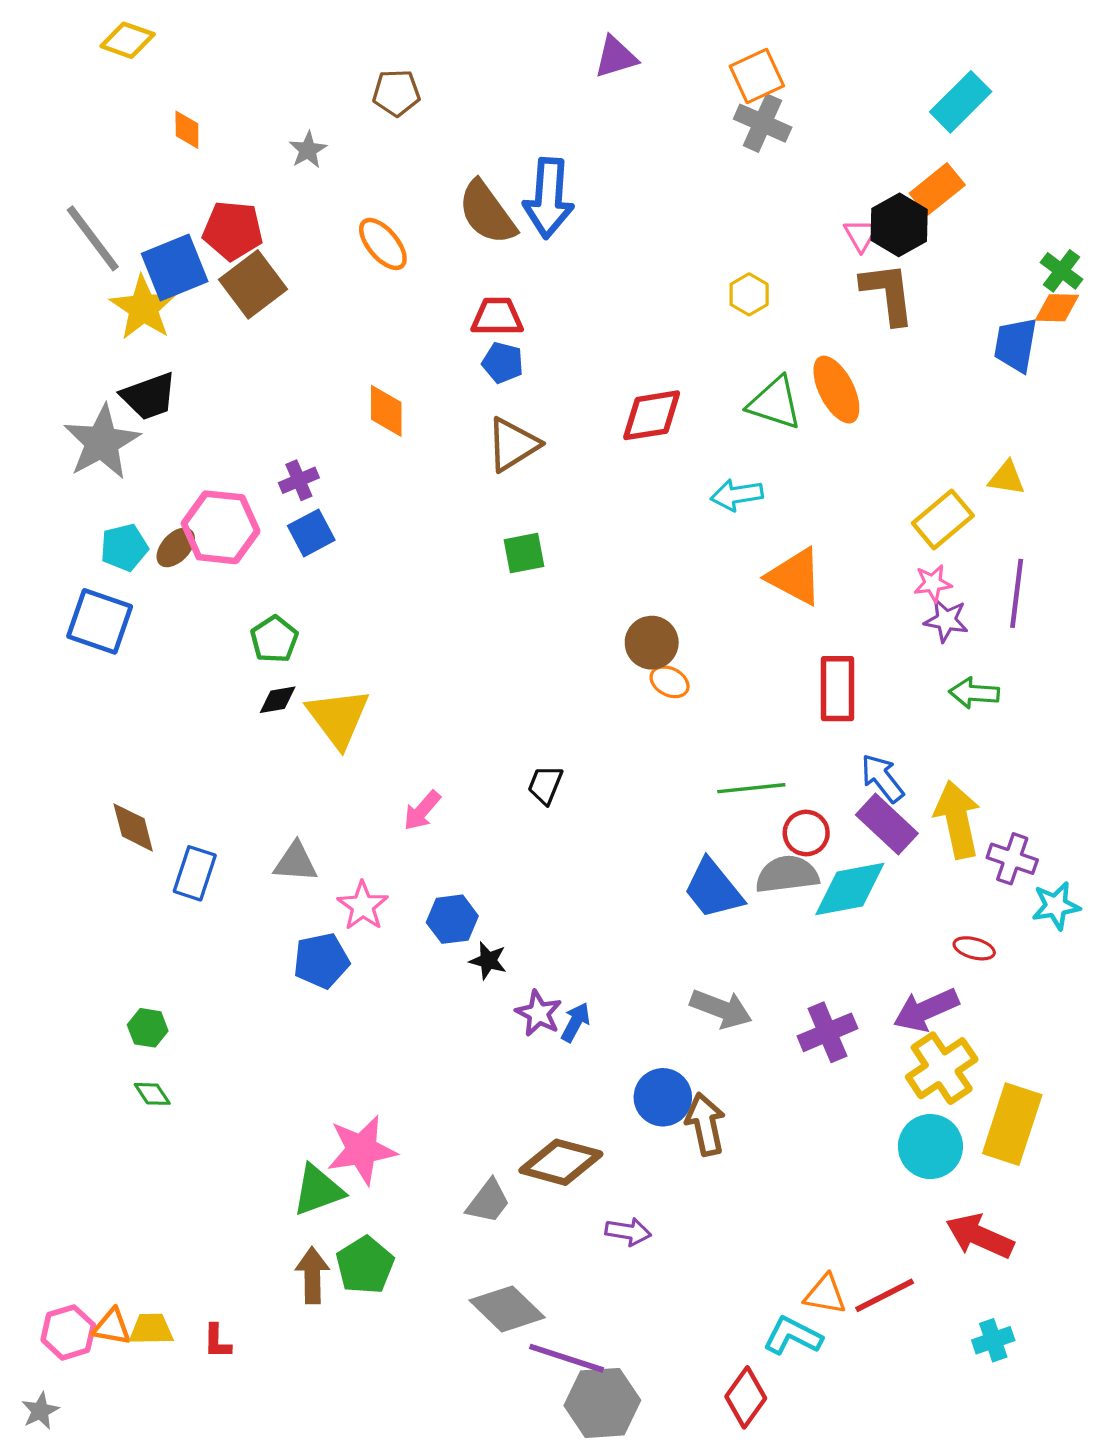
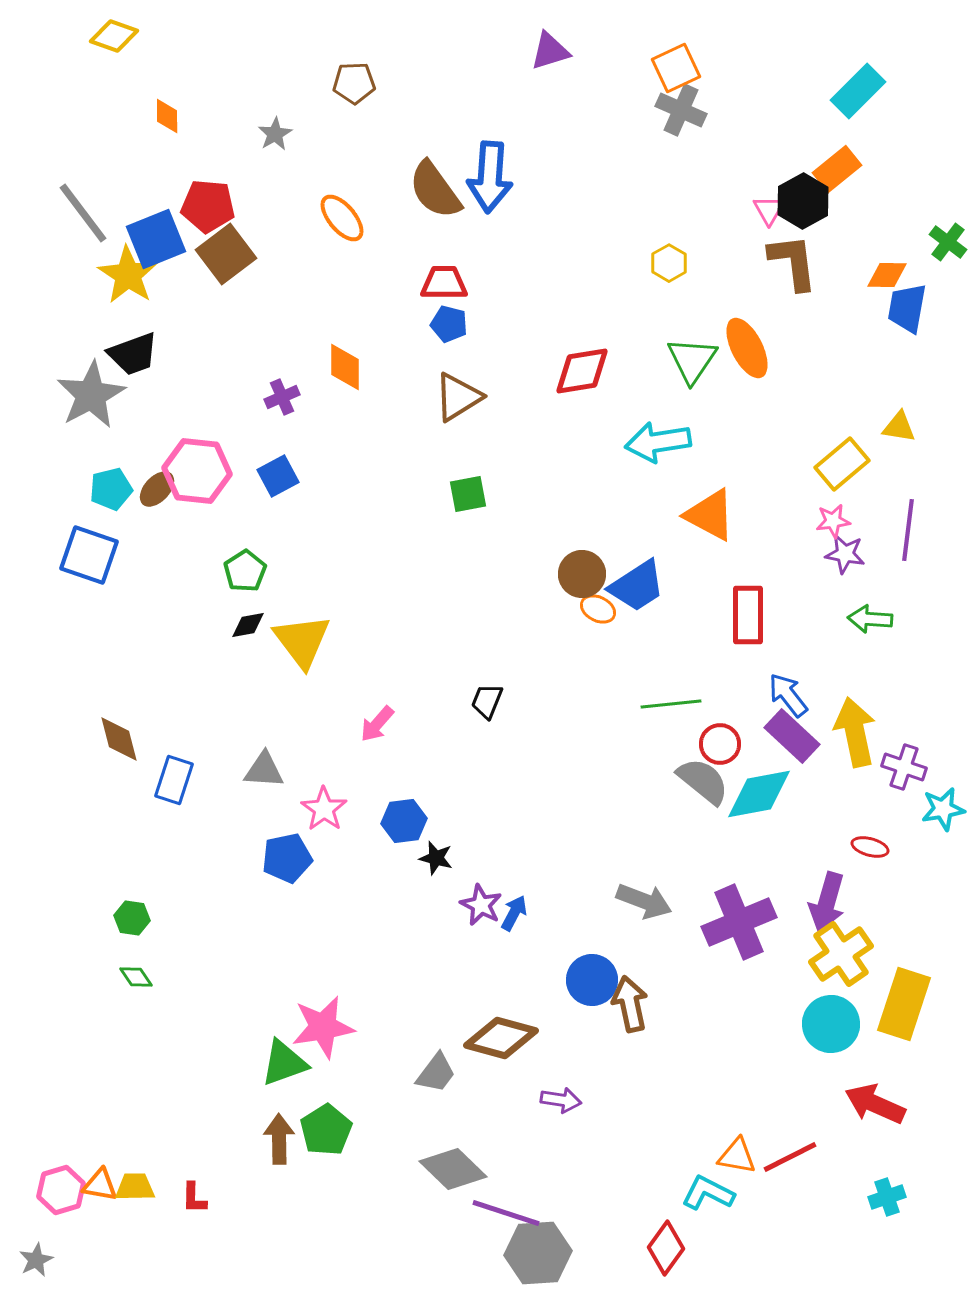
orange diamond: (1057, 308) -> (887, 275), moved
green triangle: (775, 403) -> (692, 360), turned 46
purple cross: (299, 480) -> (282, 397), moved
cyan arrow: (737, 495) -> (658, 442), size x1.4
gray semicircle: (787, 874) -> (703, 781), turned 46
blue trapezoid: (713, 889) -> (637, 586), moved, turned -84
purple arrow: (926, 1010) -> (827, 902), turned -50
purple cross: (827, 1032) -> (739, 922), size x1.4

